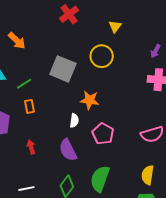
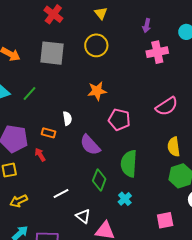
gray square: (63, 69) -> (52, 53), moved
orange rectangle: (30, 106) -> (48, 133), moved, turned -48
white semicircle: (74, 121) -> (67, 118), moved
red arrow: (31, 147) -> (40, 155), moved

